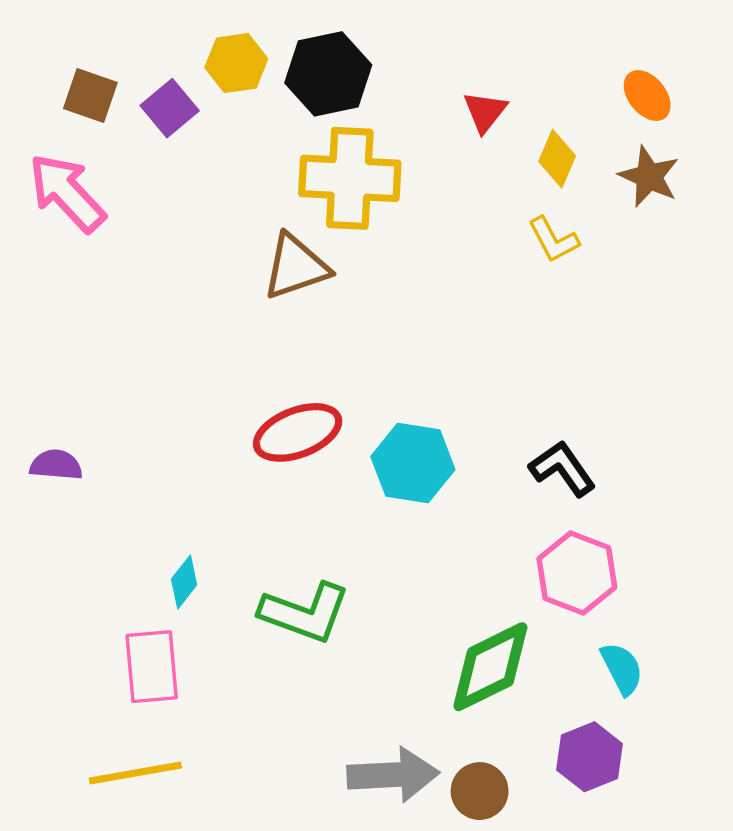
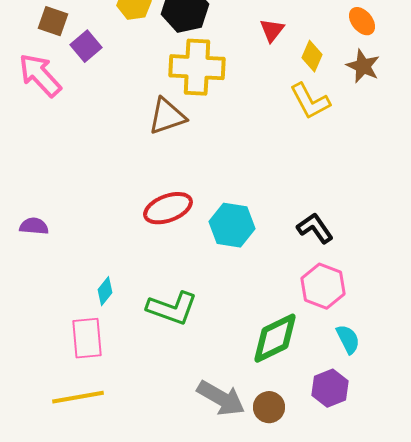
purple square: (170, 108) -> (86, 46), moved
yellow L-shape: (553, 240) -> (310, 101), size x1.4
gray arrow: (393, 775) -> (221, 398), turned 33

